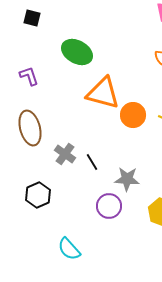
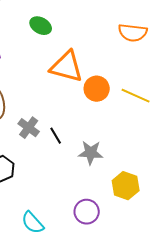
green ellipse: (77, 52) -> (41, 26), size x0.7
purple circle: (109, 206) -> (87, 212), moved

